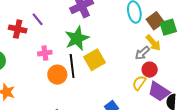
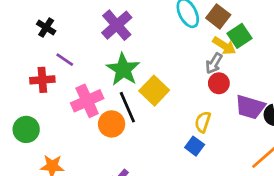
green square: (168, 27) -> (239, 36), moved
pink cross: (45, 53) -> (87, 101), size x1.6
red circle: (150, 70) -> (219, 83), moved
yellow semicircle: (139, 83) -> (203, 122), moved

